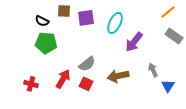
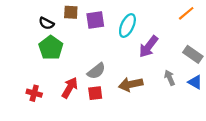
gray rectangle: (174, 36) -> (193, 54), moved
green pentagon: (46, 43) -> (51, 48), turned 30
red square: (86, 84) -> (95, 93), turned -32
blue triangle: (168, 86) -> (195, 82), moved, turned -32

